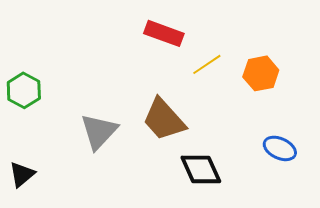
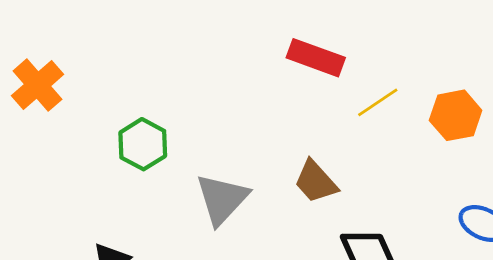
green hexagon: (24, 90) -> (143, 144), moved
brown trapezoid: (164, 119) -> (316, 182), size x0.7

